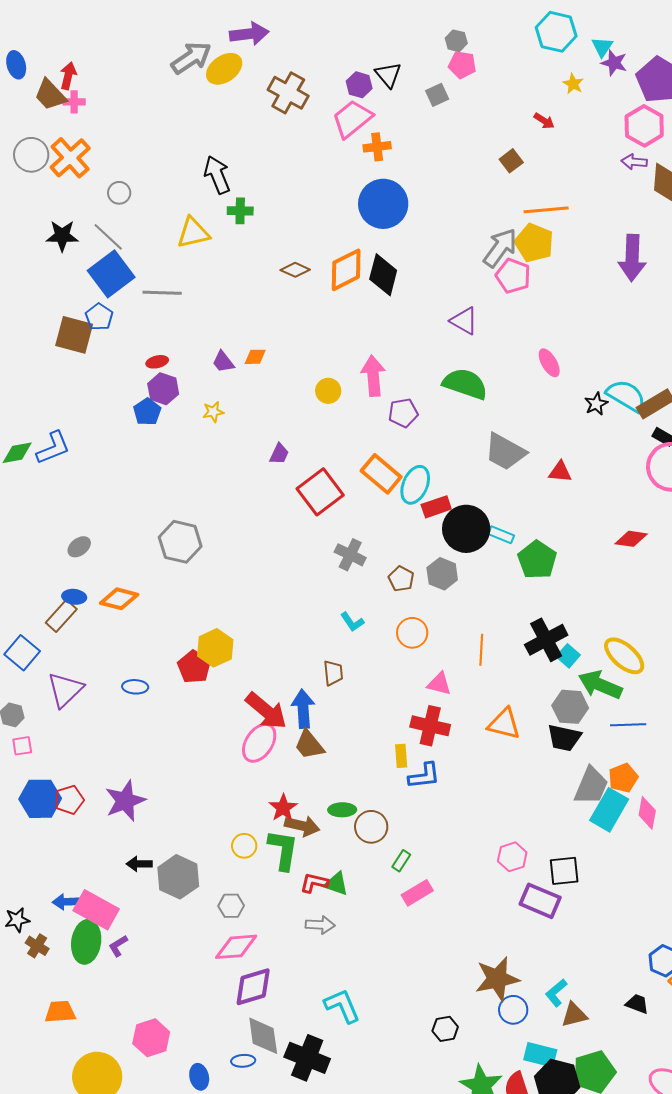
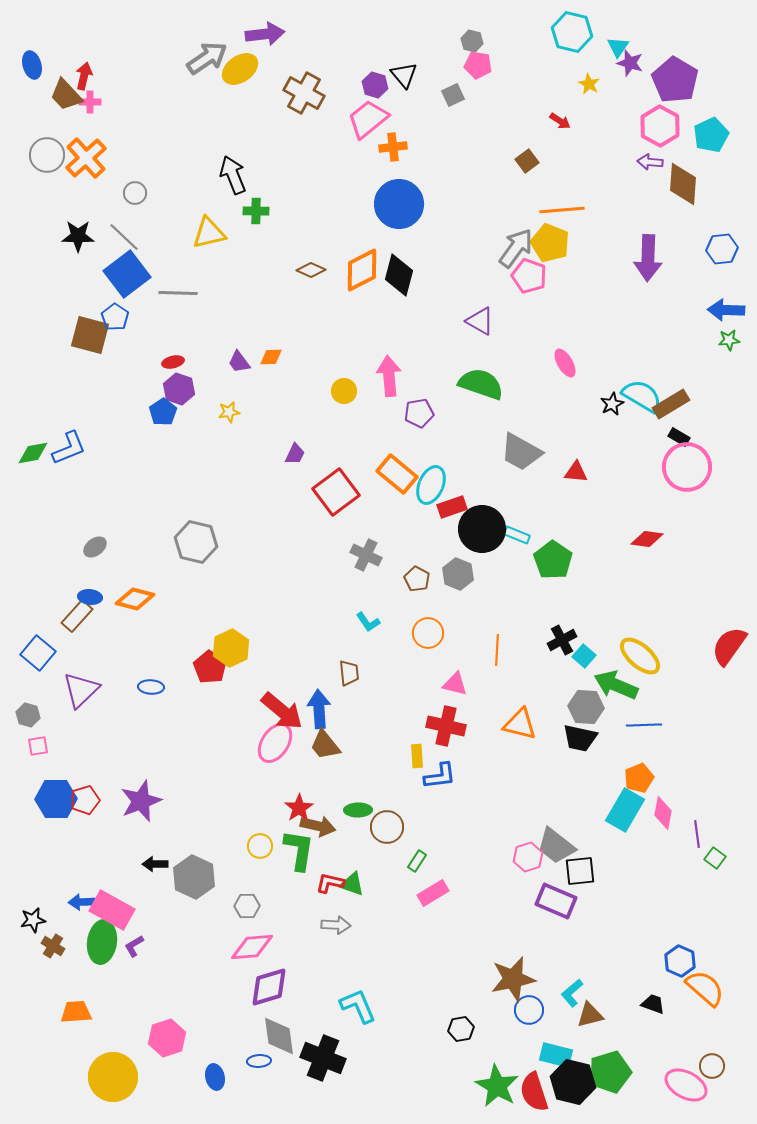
black cross: (546, 640) -> (562, 640), size x0.7
gray trapezoid: (591, 786) -> (556, 846), moved, turned 105

